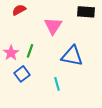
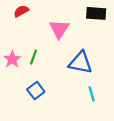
blue square: (22, 74) -> (36, 91), moved
cyan line: (57, 84) -> (92, 94), moved

